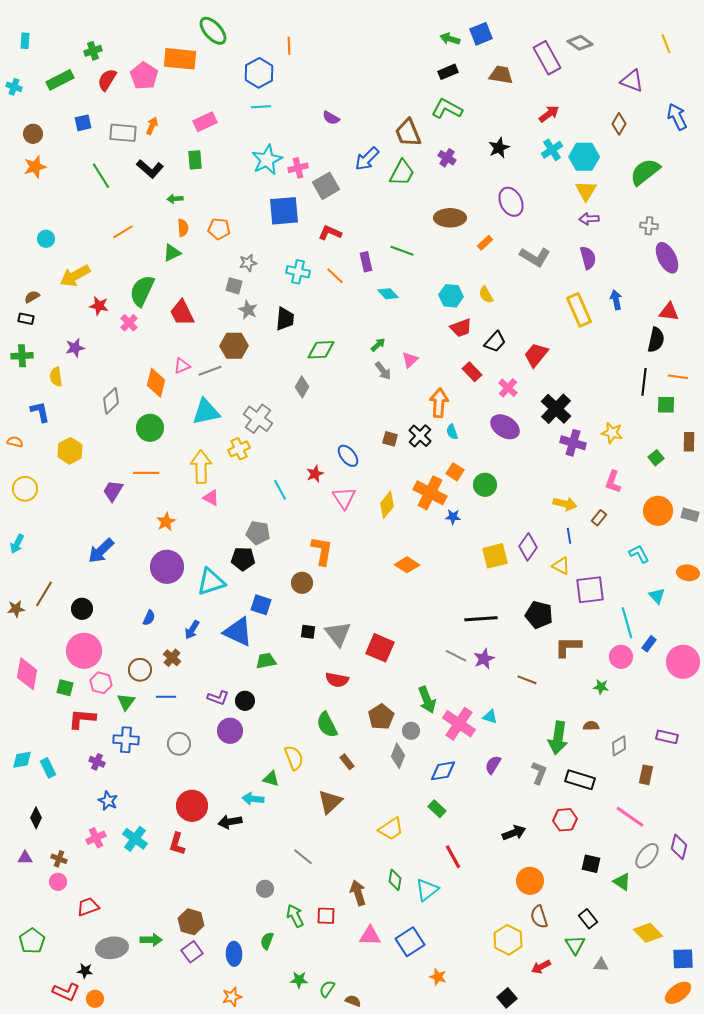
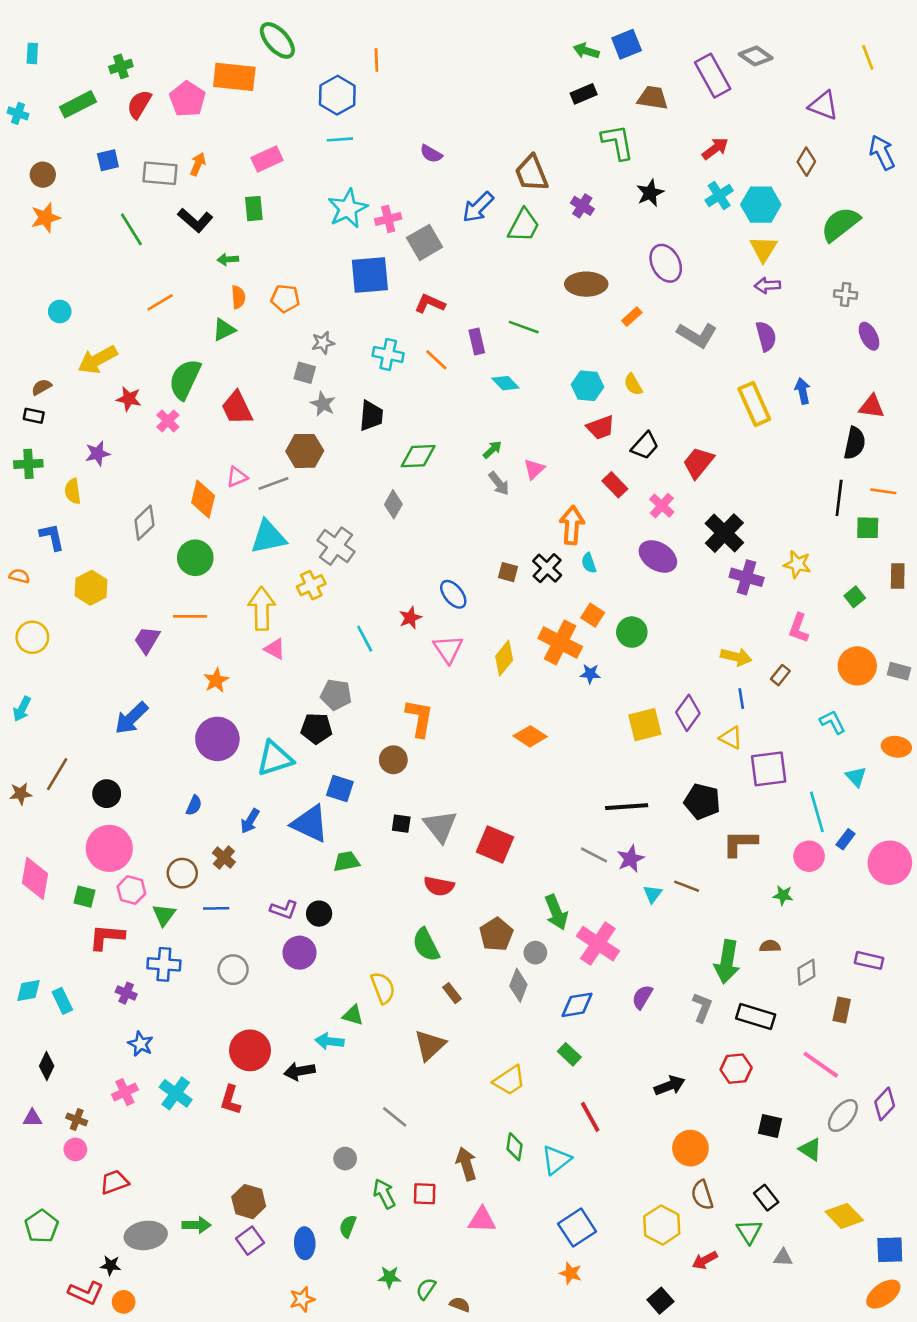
green L-shape: (447, 109) -> (617, 142), moved, turned 52
purple ellipse: (667, 258) -> (869, 336), size x0.7
cyan triangle: (490, 717) -> (653, 894), moved, turned 49
purple diamond: (679, 847) -> (885, 1104), turned 30
blue square: (410, 942) -> (577, 1228), moved

